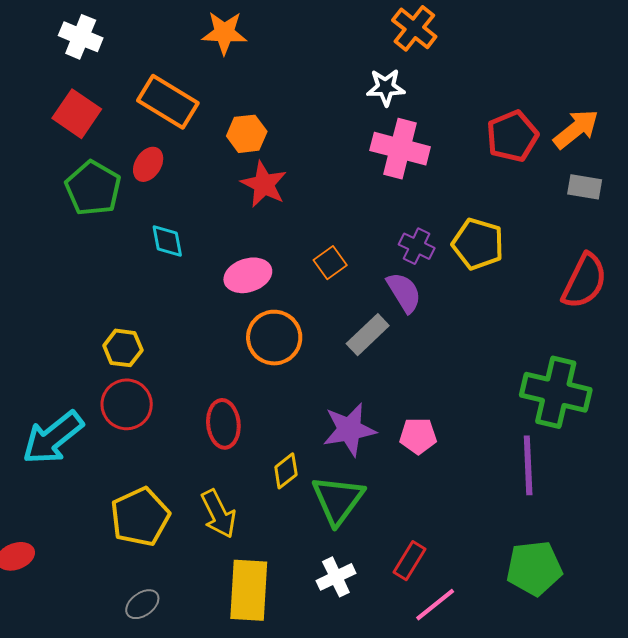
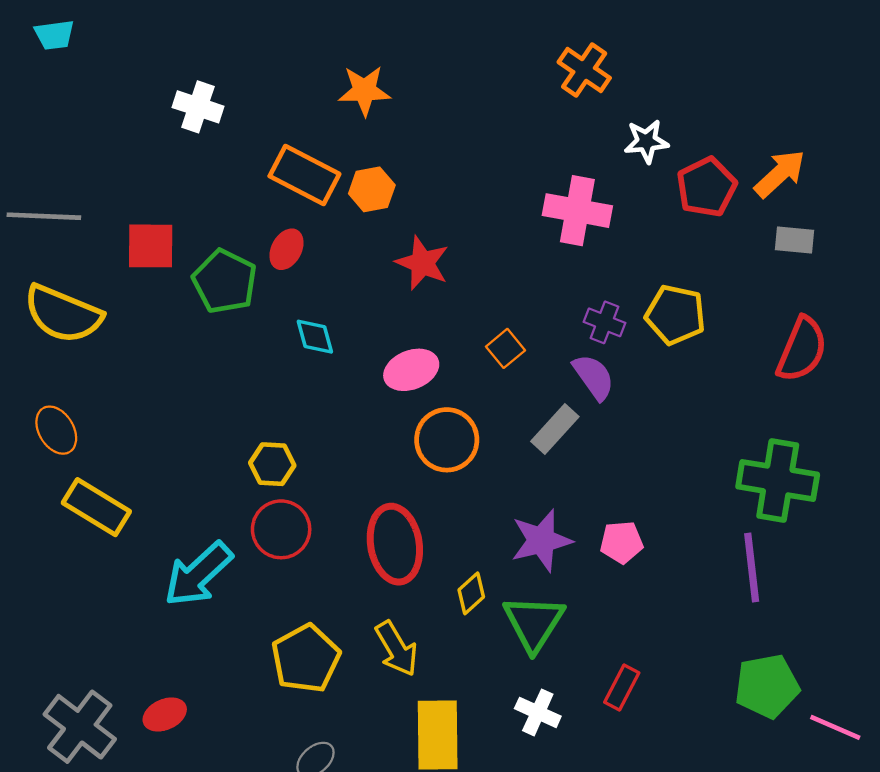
white star: (386, 87) -> (646, 141), moved
red square: (77, 114) -> (151, 246), moved, turned -30
orange hexagon: (247, 134) -> (372, 189), moved
red ellipse: (223, 424) -> (395, 544), size x1.4
white cross: (336, 577) -> (538, 712), turned -36
pink line: (435, 605) -> (835, 727), moved, turned 66

